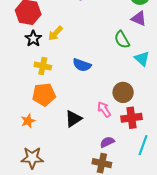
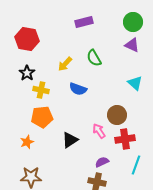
yellow arrow: (55, 33) -> (65, 64), moved
black star: (33, 39) -> (27, 73), moved
green semicircle: (122, 40) -> (94, 58), moved

